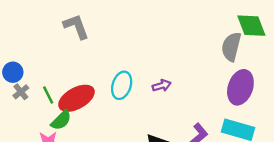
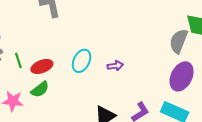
red ellipse: (76, 98) -> (42, 66), size x0.7
green semicircle: (61, 120) -> (40, 89), moved

